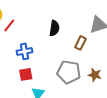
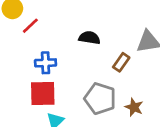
black semicircle: (54, 28) -> (89, 38), turned -98
red square: (26, 74) -> (43, 93), size x1.5

